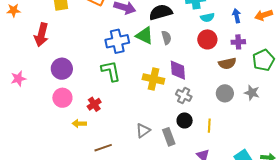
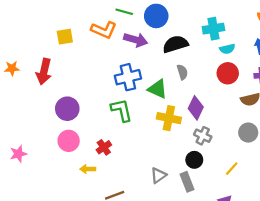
orange star: (14, 10) -> (12, 68), moved
green triangle: (144, 36) -> (158, 89), moved
purple diamond: (178, 70) -> (196, 108), turned 30
pink star: (18, 79) -> (18, 154), moved
black circle: (185, 120) -> (194, 160), moved
yellow line: (209, 126) -> (232, 169), turned 40

